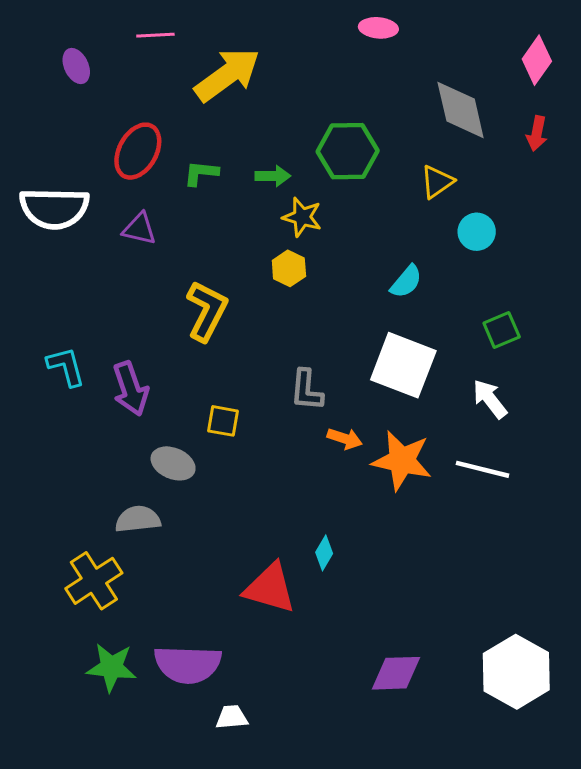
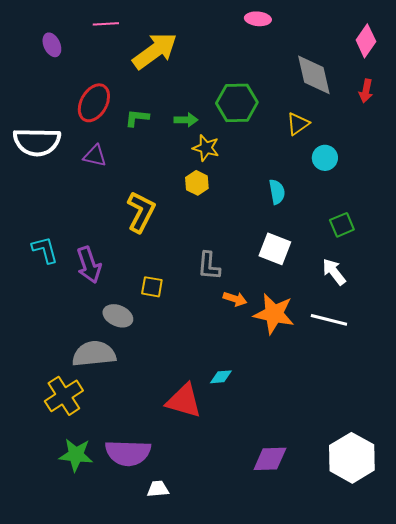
cyan semicircle: (406, 282) -> (277, 192), turned -50
white square: (403, 365) -> (275, 249), size x0.7
gray semicircle: (138, 519) -> (94, 354), size x1.4
cyan diamond: (324, 553) -> (221, 377), turned 55

